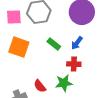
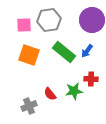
green rectangle: (54, 44) -> (64, 52), size x1.6
red cross: (74, 64) -> (91, 79), moved

